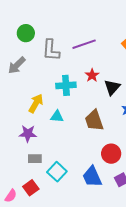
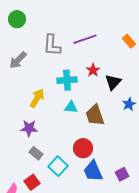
green circle: (26, 33) -> (17, 19), moved
cyan triangle: (57, 116) -> (71, 107), moved
red circle: (111, 154) -> (83, 148), moved
gray rectangle: (35, 159) -> (36, 153), turned 40

